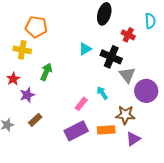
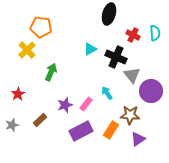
cyan semicircle: (150, 21) -> (155, 33), moved
yellow cross: (22, 50) -> (27, 50), turned 36
red star: (13, 79) -> (18, 94), moved
purple star: (27, 95) -> (65, 105), moved
orange rectangle: (106, 130) -> (111, 130), turned -54

